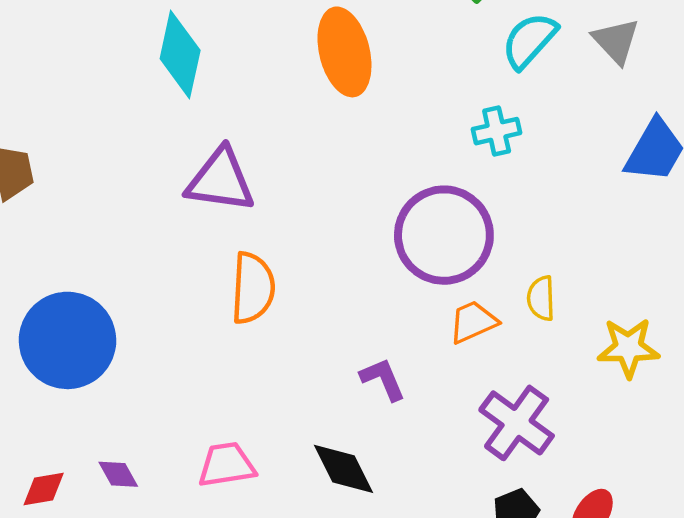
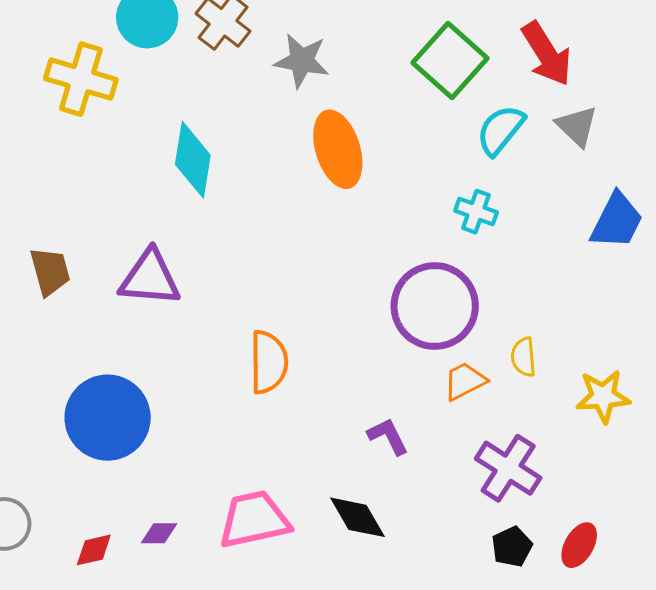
cyan cross: (497, 131) -> (476, 212), turned 36
purple triangle: (220, 180) -> (150, 278), moved
pink trapezoid: (227, 465) -> (254, 520), size x1.4
purple diamond: (118, 474) -> (159, 533), turned -57

